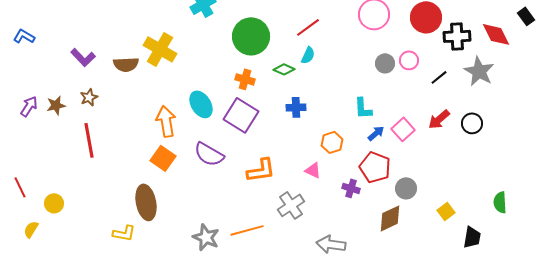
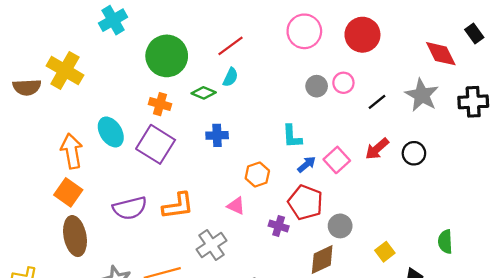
black cross: (457, 36) -> (473, 102), moved
purple semicircle: (209, 154) -> (130, 208), moved, turned -44
brown ellipse: (146, 202) -> (75, 236), moved

